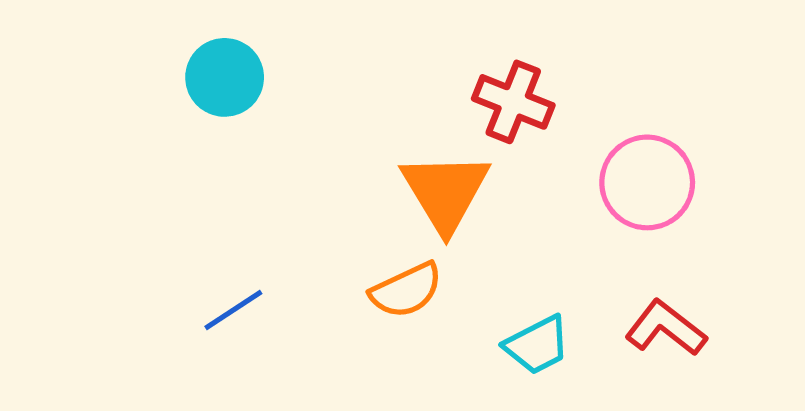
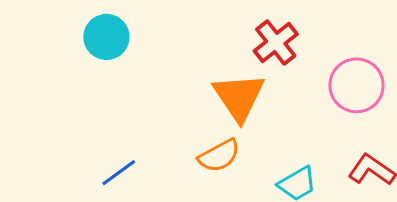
red cross: (513, 102) -> (276, 42), turned 33

